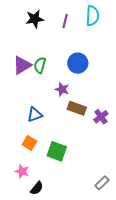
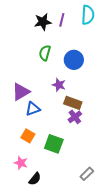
black star: (35, 19) -> (43, 22), moved
purple triangle: (22, 65) -> (21, 92), moved
green semicircle: (40, 65) -> (45, 53), moved
purple cross: (101, 117) -> (75, 117), moved
gray rectangle: (102, 183) -> (87, 174), moved

